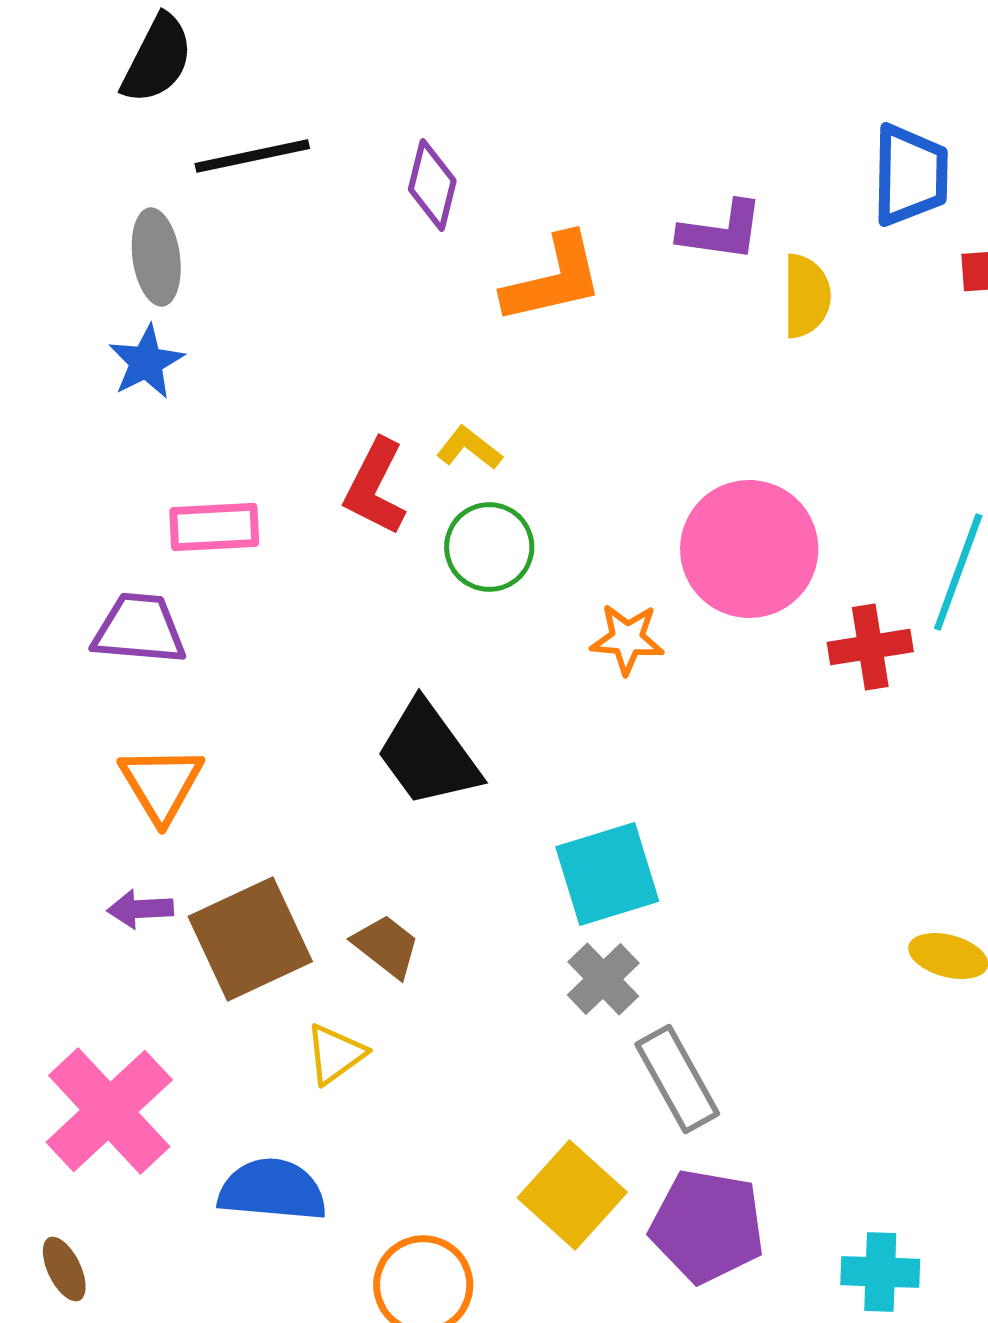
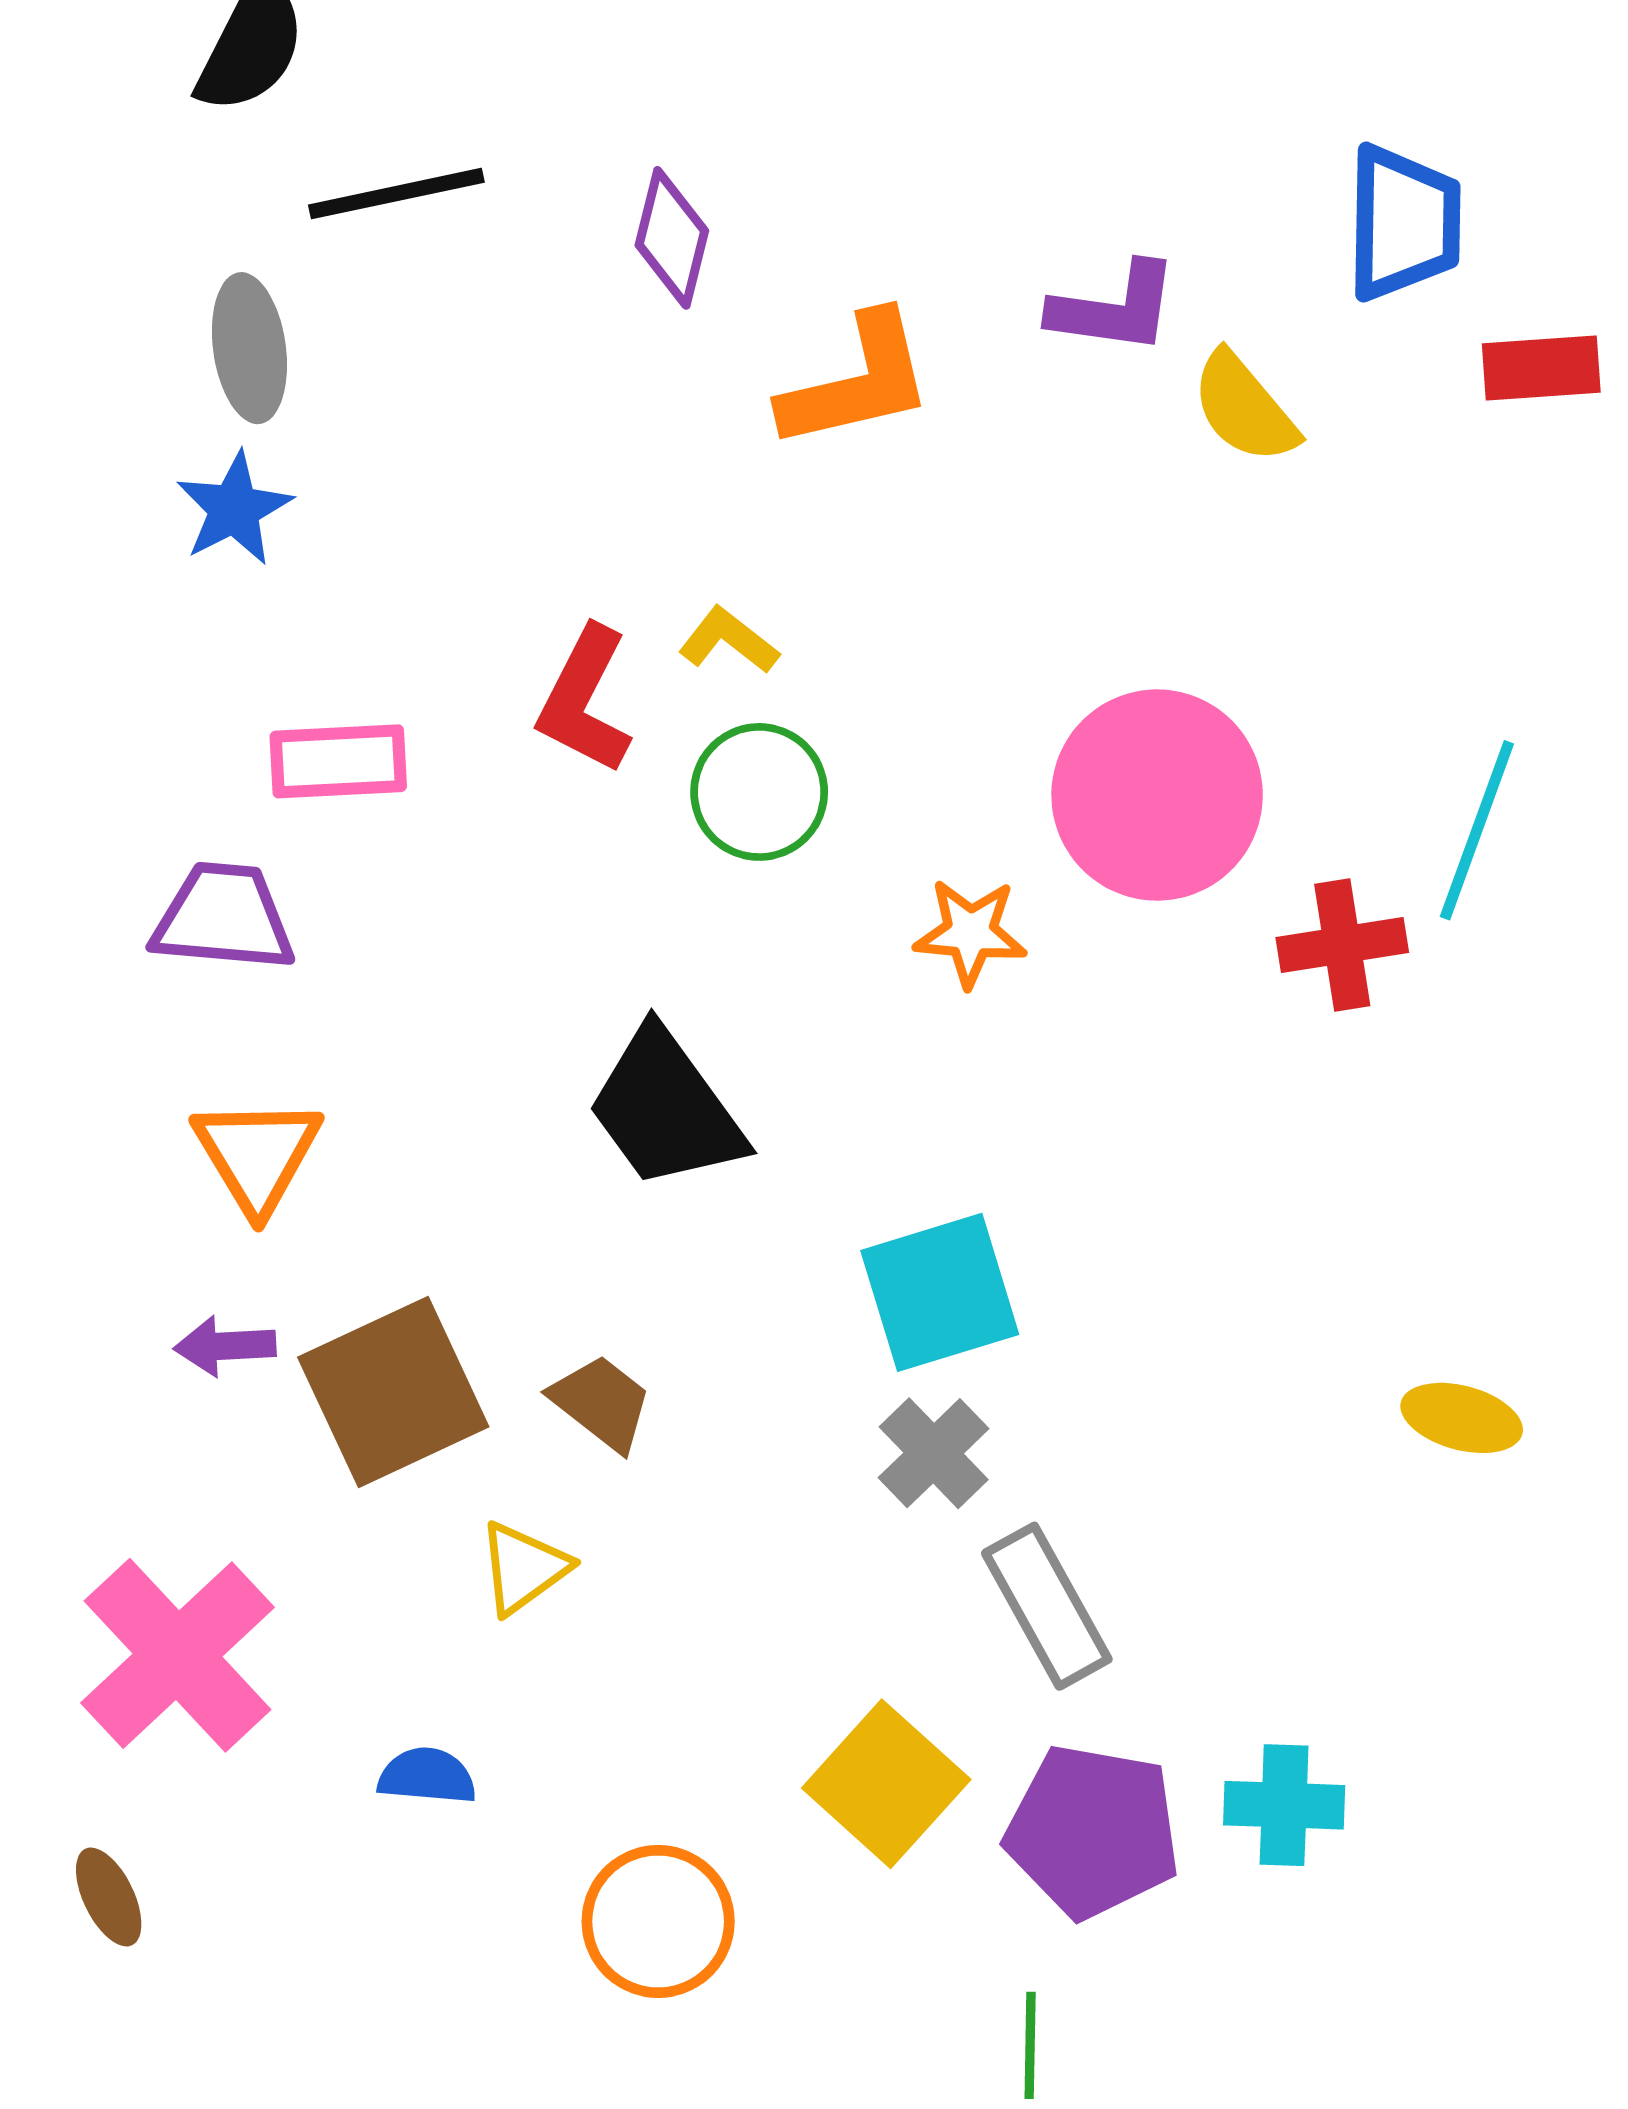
yellow semicircle: (806, 296) -> (1244, 408), turned 140
blue semicircle: (272, 1190) -> (427, 1776), size x0.6
cyan cross: (880, 1272) -> (1284, 1805), moved

